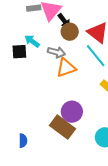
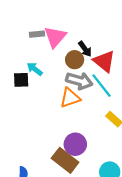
black arrow: (64, 21) -> (85, 49), moved
gray arrow: (56, 52) -> (79, 81), moved, size x1.4

